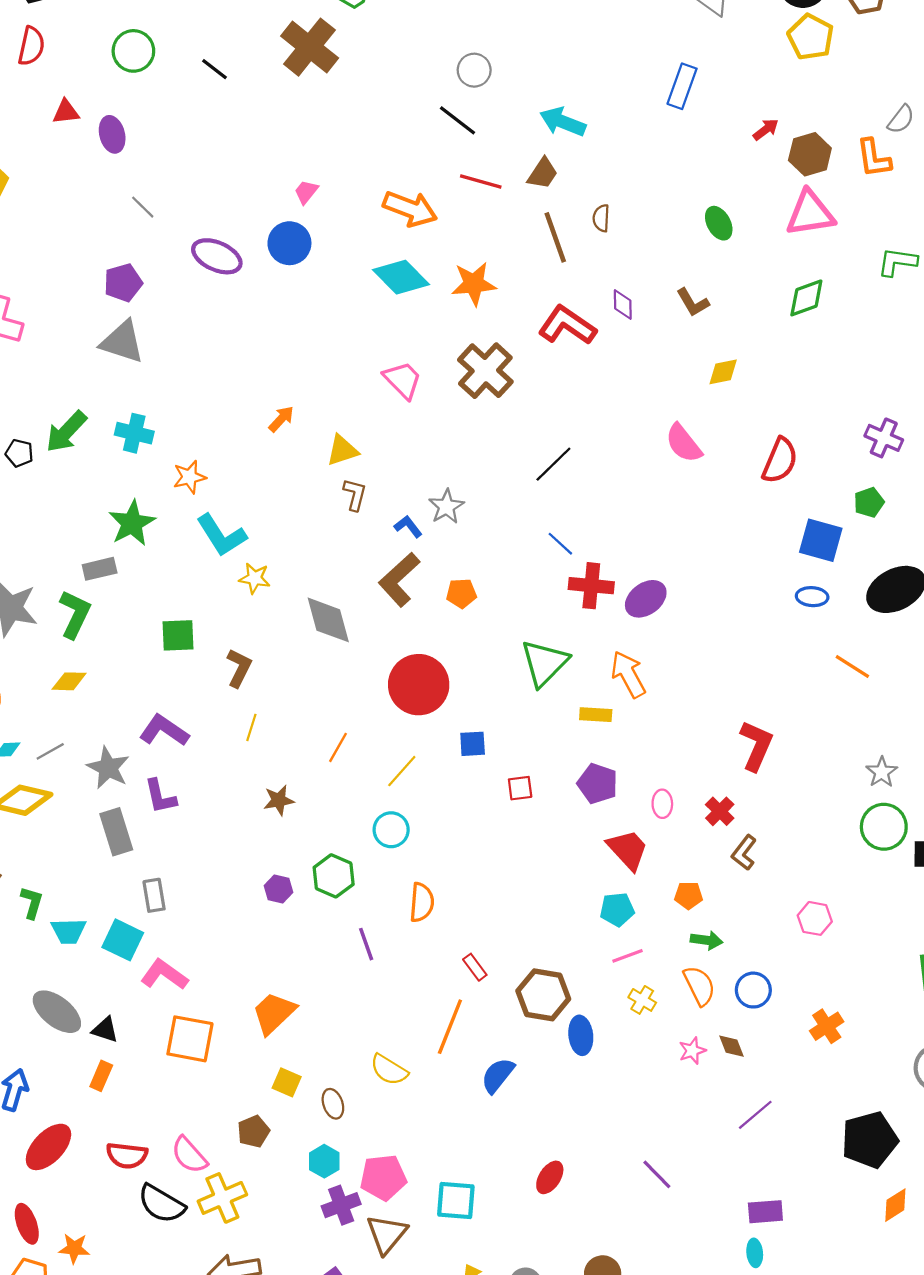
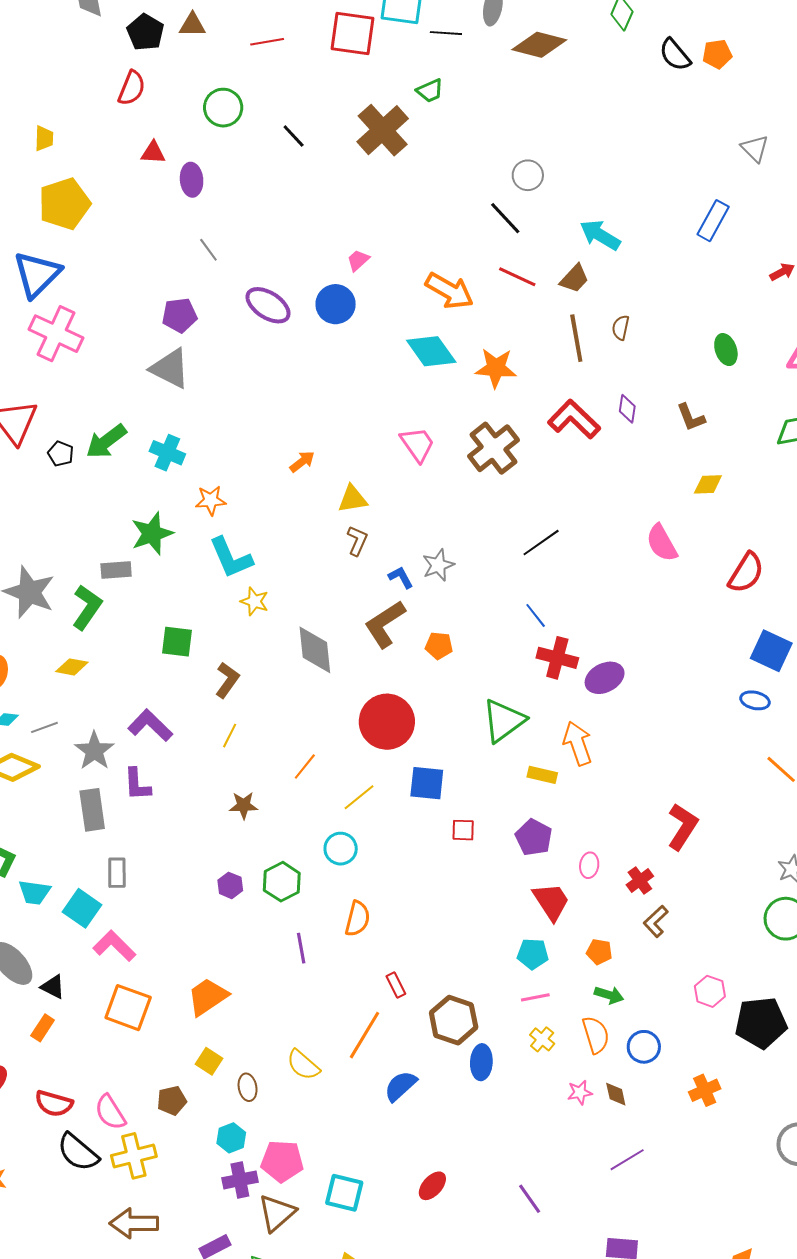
blue square: (473, 744) -> (427, 783), size x1.4
black pentagon: (870, 1140) -> (761, 1023), moved

